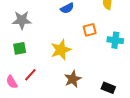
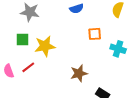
yellow star: (61, 50) -> (45, 46), moved
brown star: (73, 79) -> (79, 73), moved

